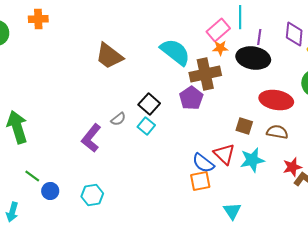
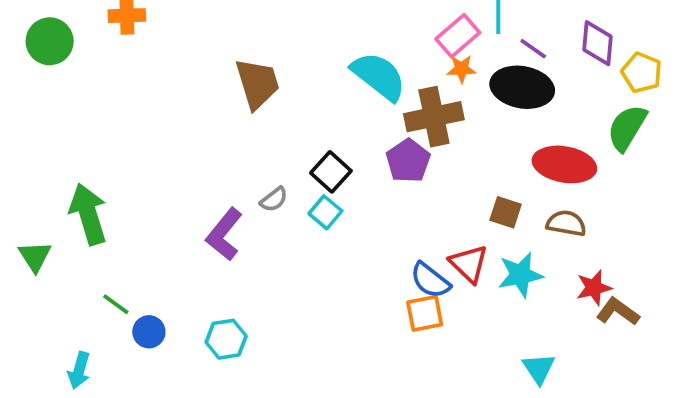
purple line: (259, 37) -> (533, 49), turned -63
brown trapezoid: (109, 56) -> (257, 84), turned -144
cyan triangle: (232, 211) -> (539, 369), moved

